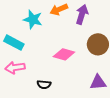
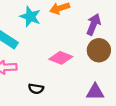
purple arrow: (82, 14) -> (93, 24), moved

